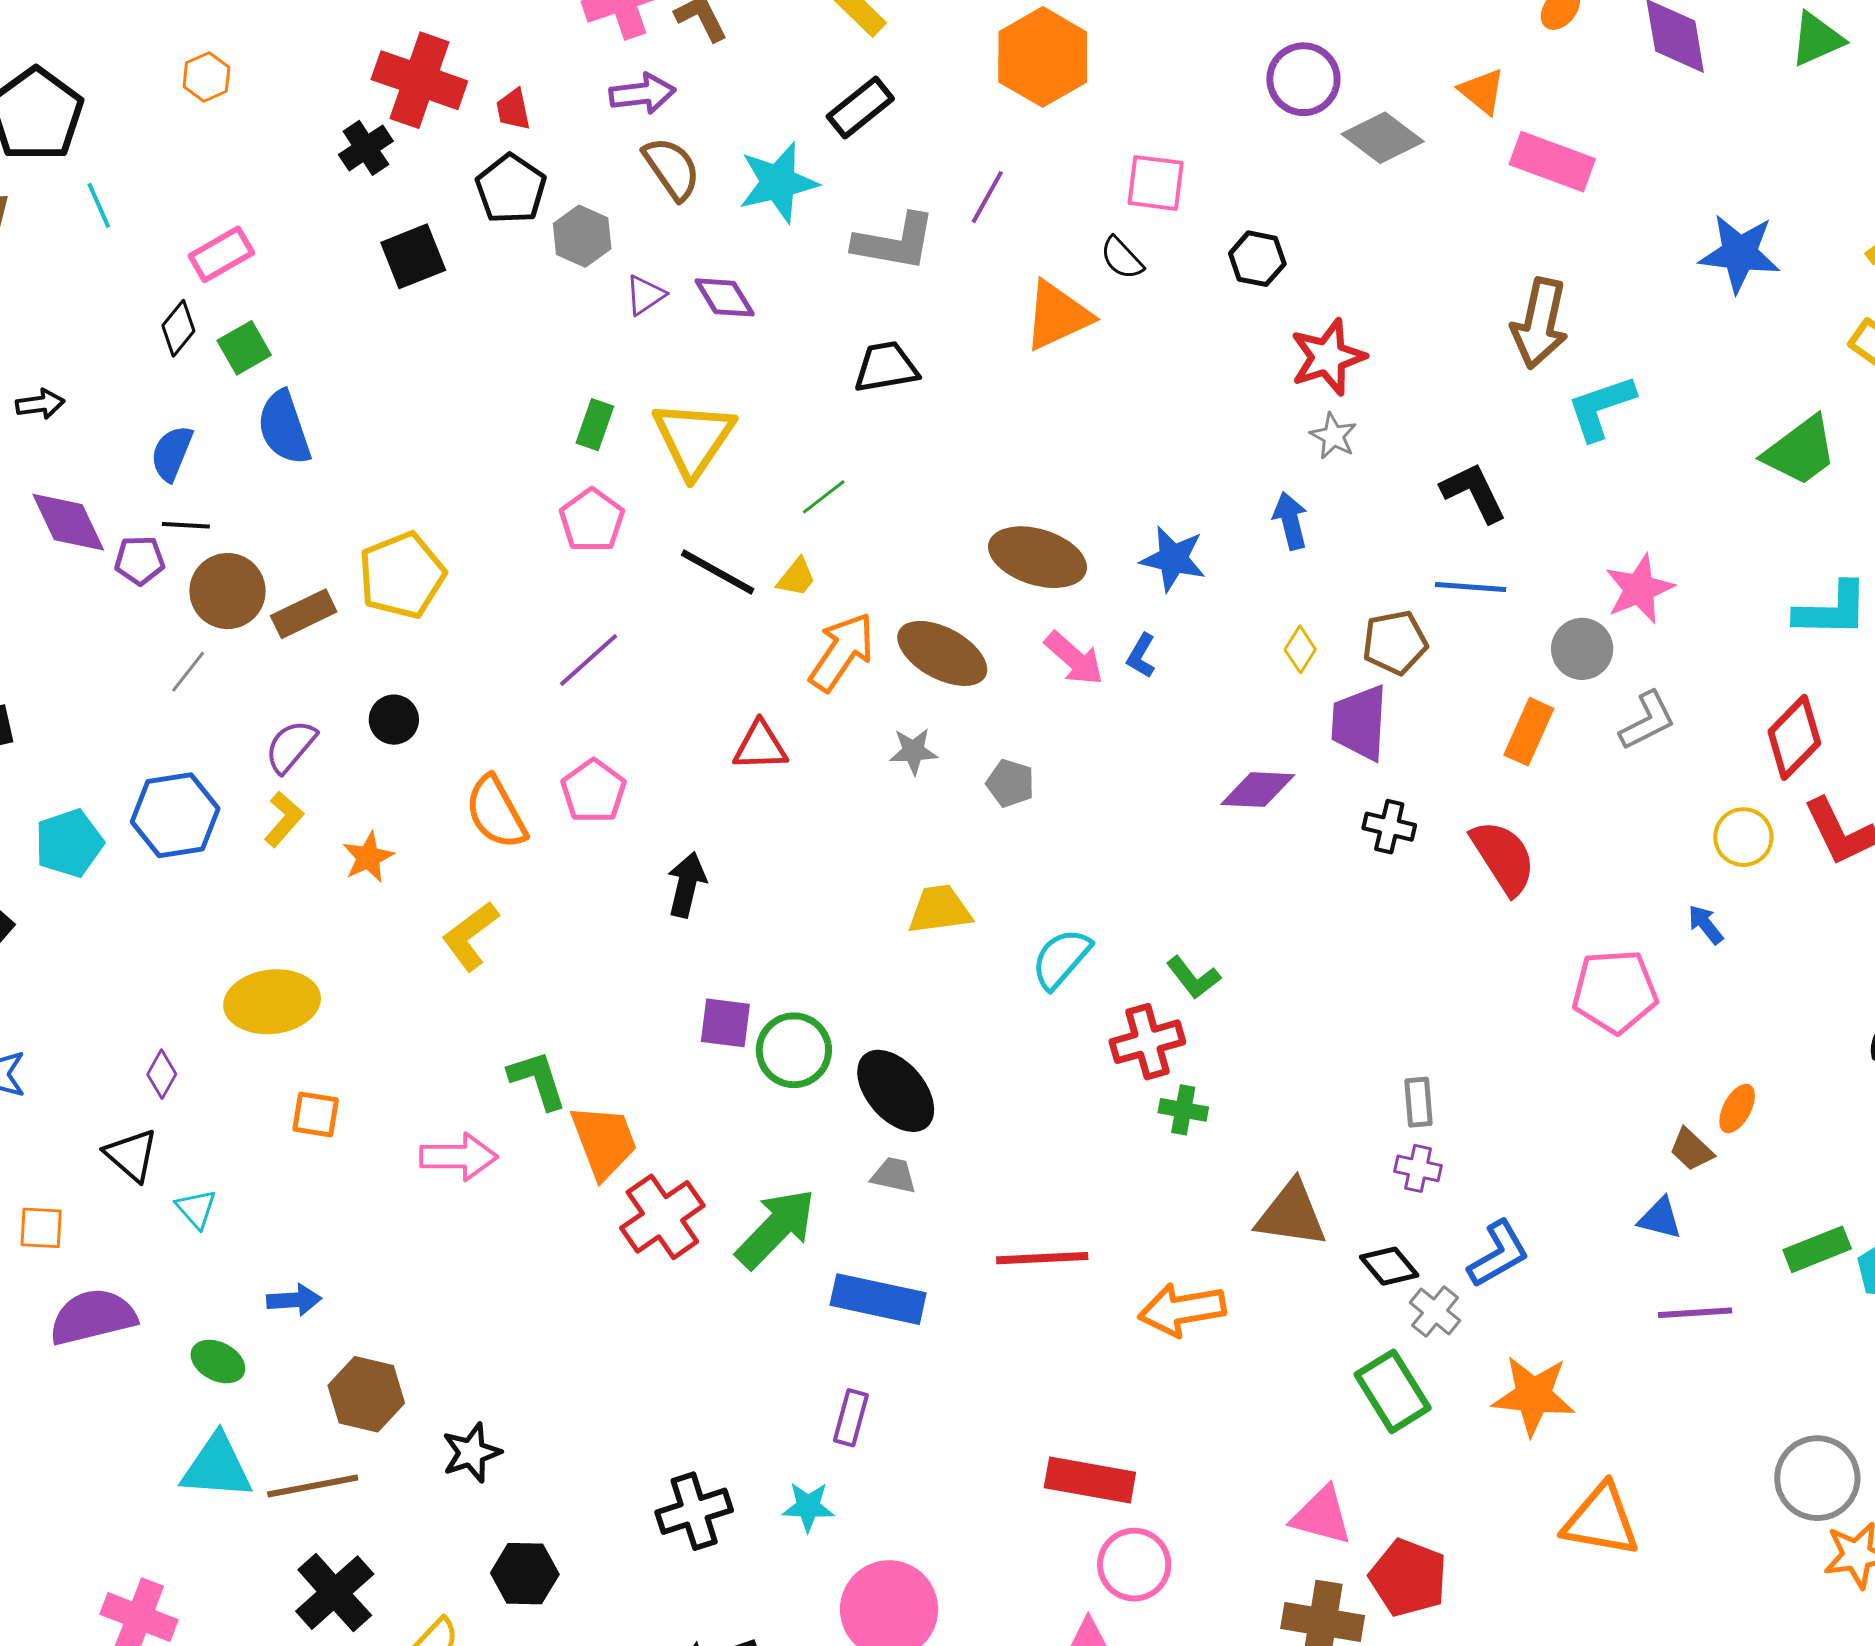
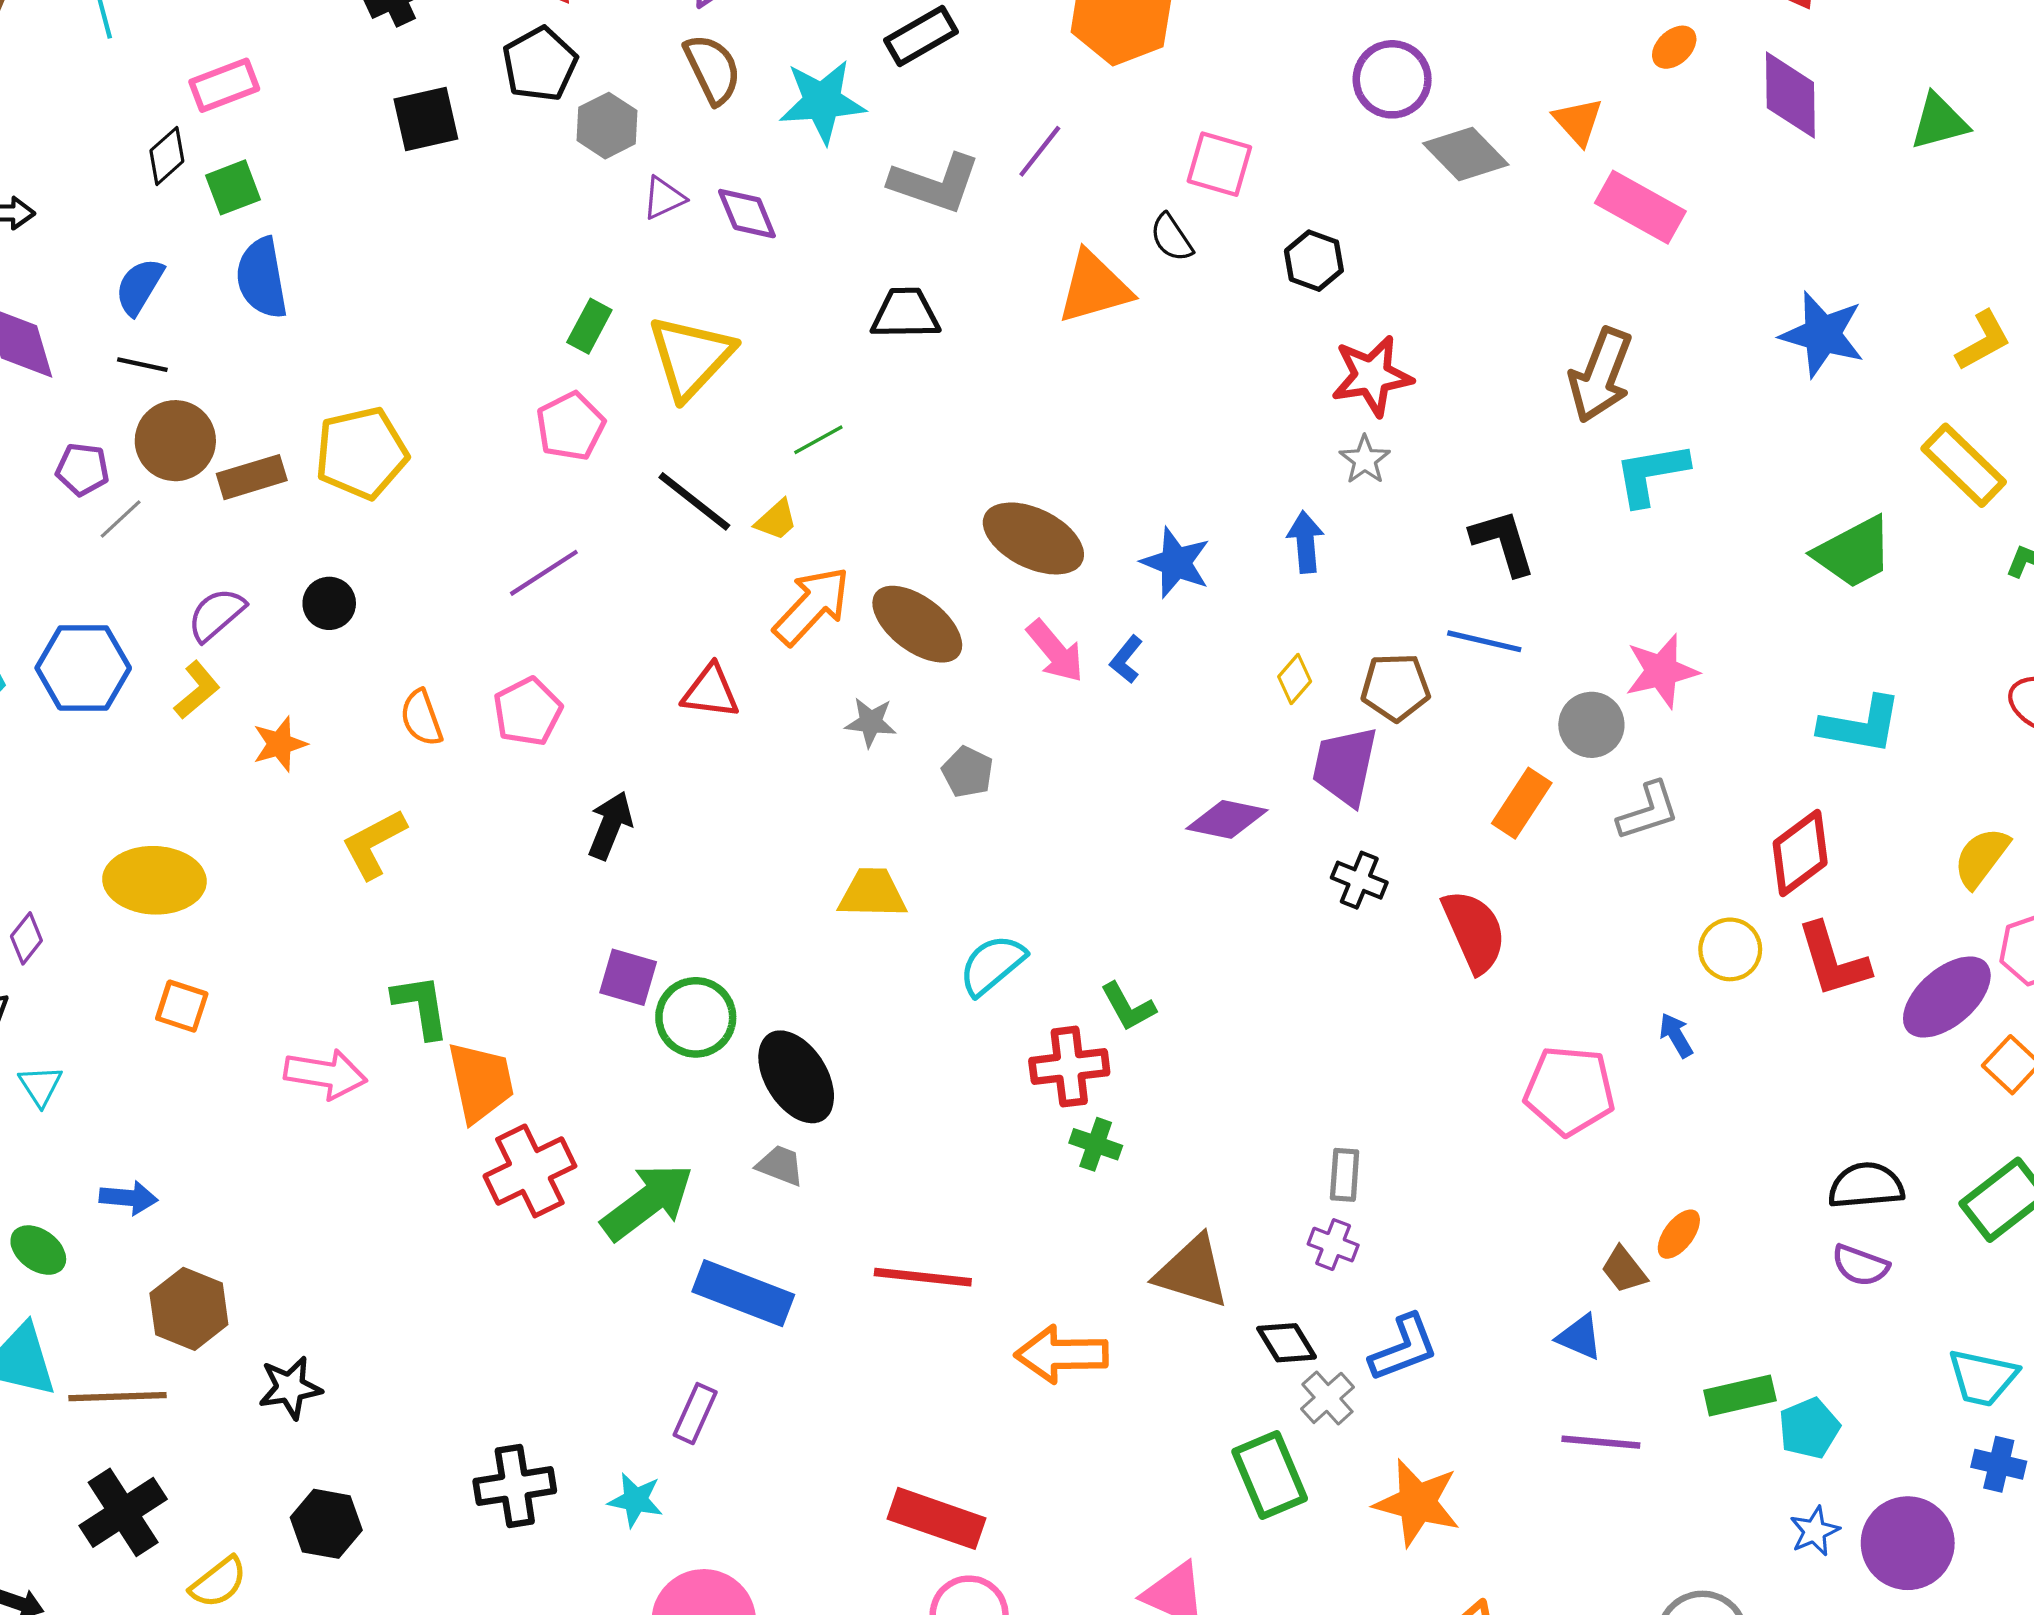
purple pentagon: (140, 560) -> (82, 469), moved
orange semicircle: (496, 812) -> (421, 718), size x0.7

